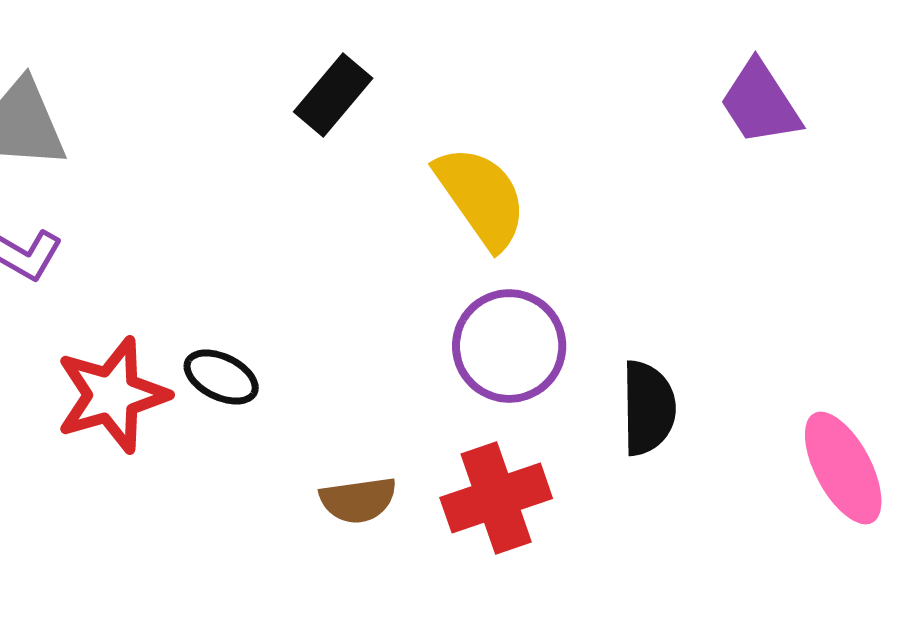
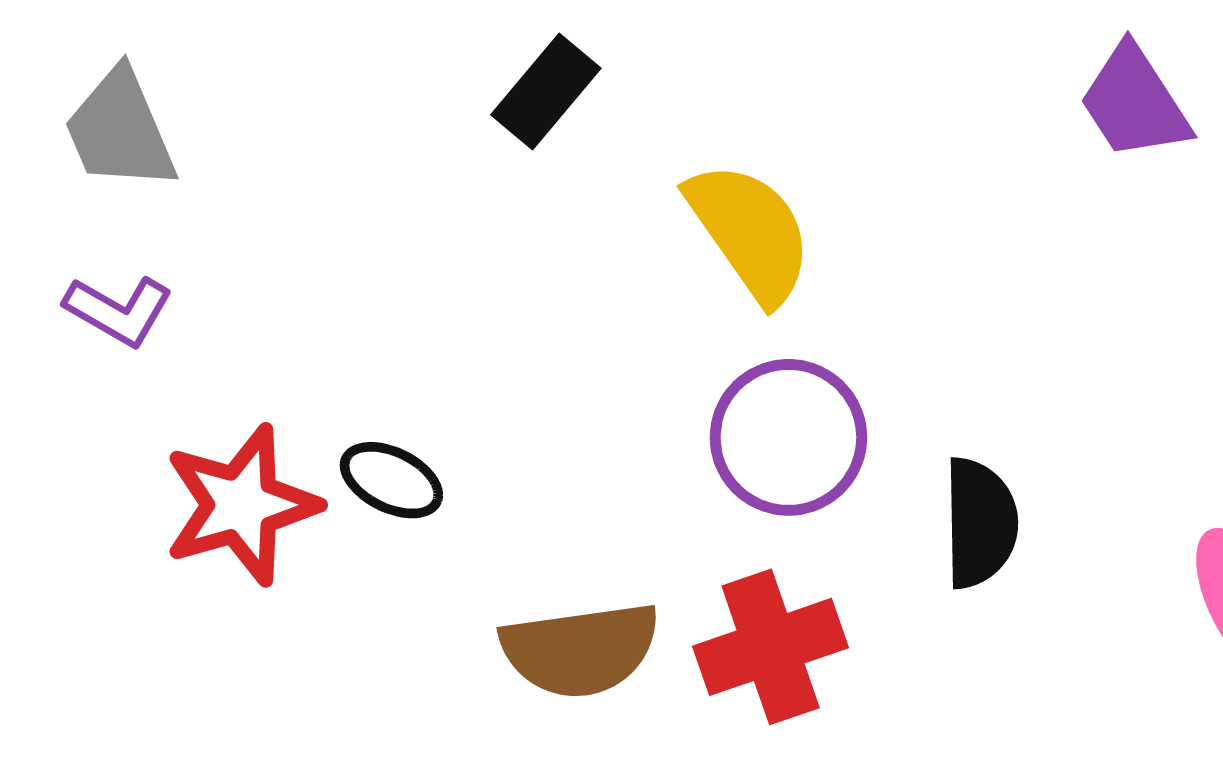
brown semicircle: (358, 500) -> (580, 650), size x1.5

